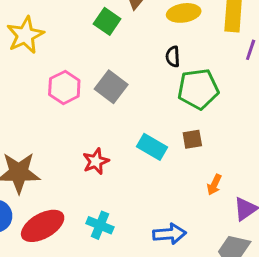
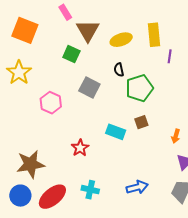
gray square: (111, 87) -> (89, 88), moved
orange arrow: (214, 185) -> (176, 136), moved

